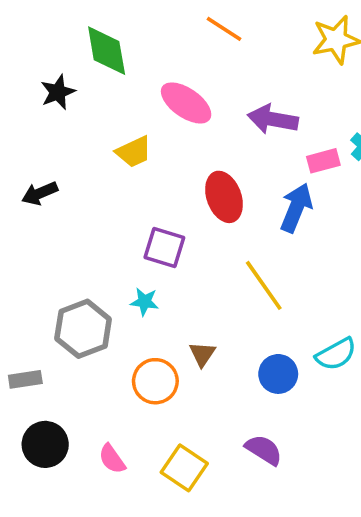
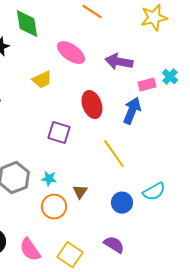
cyan star: (145, 302) -> (49, 179), moved
pink semicircle: (112, 459) -> (30, 250), size x1.4

